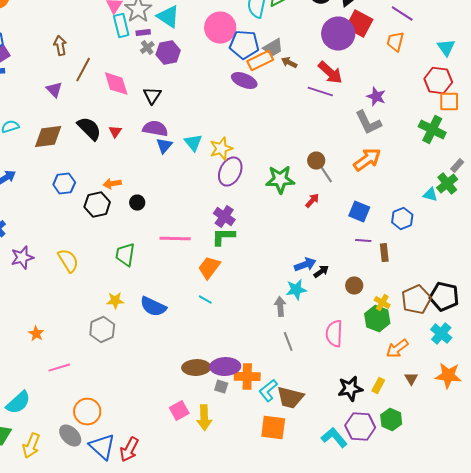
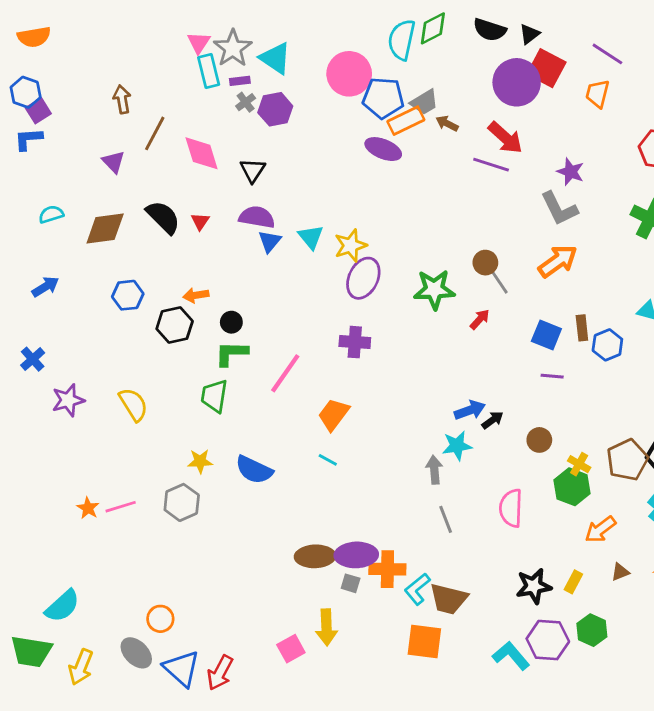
purple cross: (224, 217) -> (355, 342), turned -30
green L-shape: (223, 237) -> (231, 353), moved
pink line: (175, 239) -> (285, 373), turned -56
brown rectangle: (384, 253) -> (582, 328), moved
pink line: (59, 368) -> (121, 507), moved
brown triangle: (411, 379) -> (620, 572), turned 40
pink square: (179, 411) -> (291, 649), moved
orange circle: (87, 412) -> (160, 619), size x0.7

